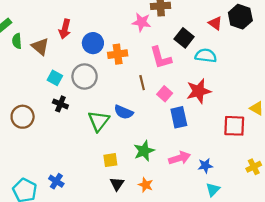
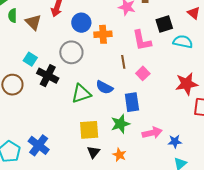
black square: (184, 38) -> (164, 24), turned 30
cyan square: (55, 78) -> (30, 59), moved
red star: (199, 91) -> (187, 84), moved
black cross: (60, 104) -> (48, 76), size x1.5
blue rectangle: (179, 117) -> (132, 102), moved
green triangle: (99, 121) -> (81, 94), turned 30
yellow square: (110, 160) -> (89, 130), size x1.5
blue cross: (56, 181) -> (39, 145), size x1.5

